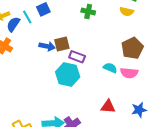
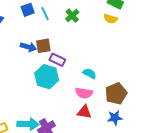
green cross: (88, 11) -> (72, 16), turned 32
cyan line: (27, 17) -> (45, 14), moved
brown pentagon: (132, 48) -> (116, 94), moved
pink semicircle: (129, 73) -> (84, 93), moved

